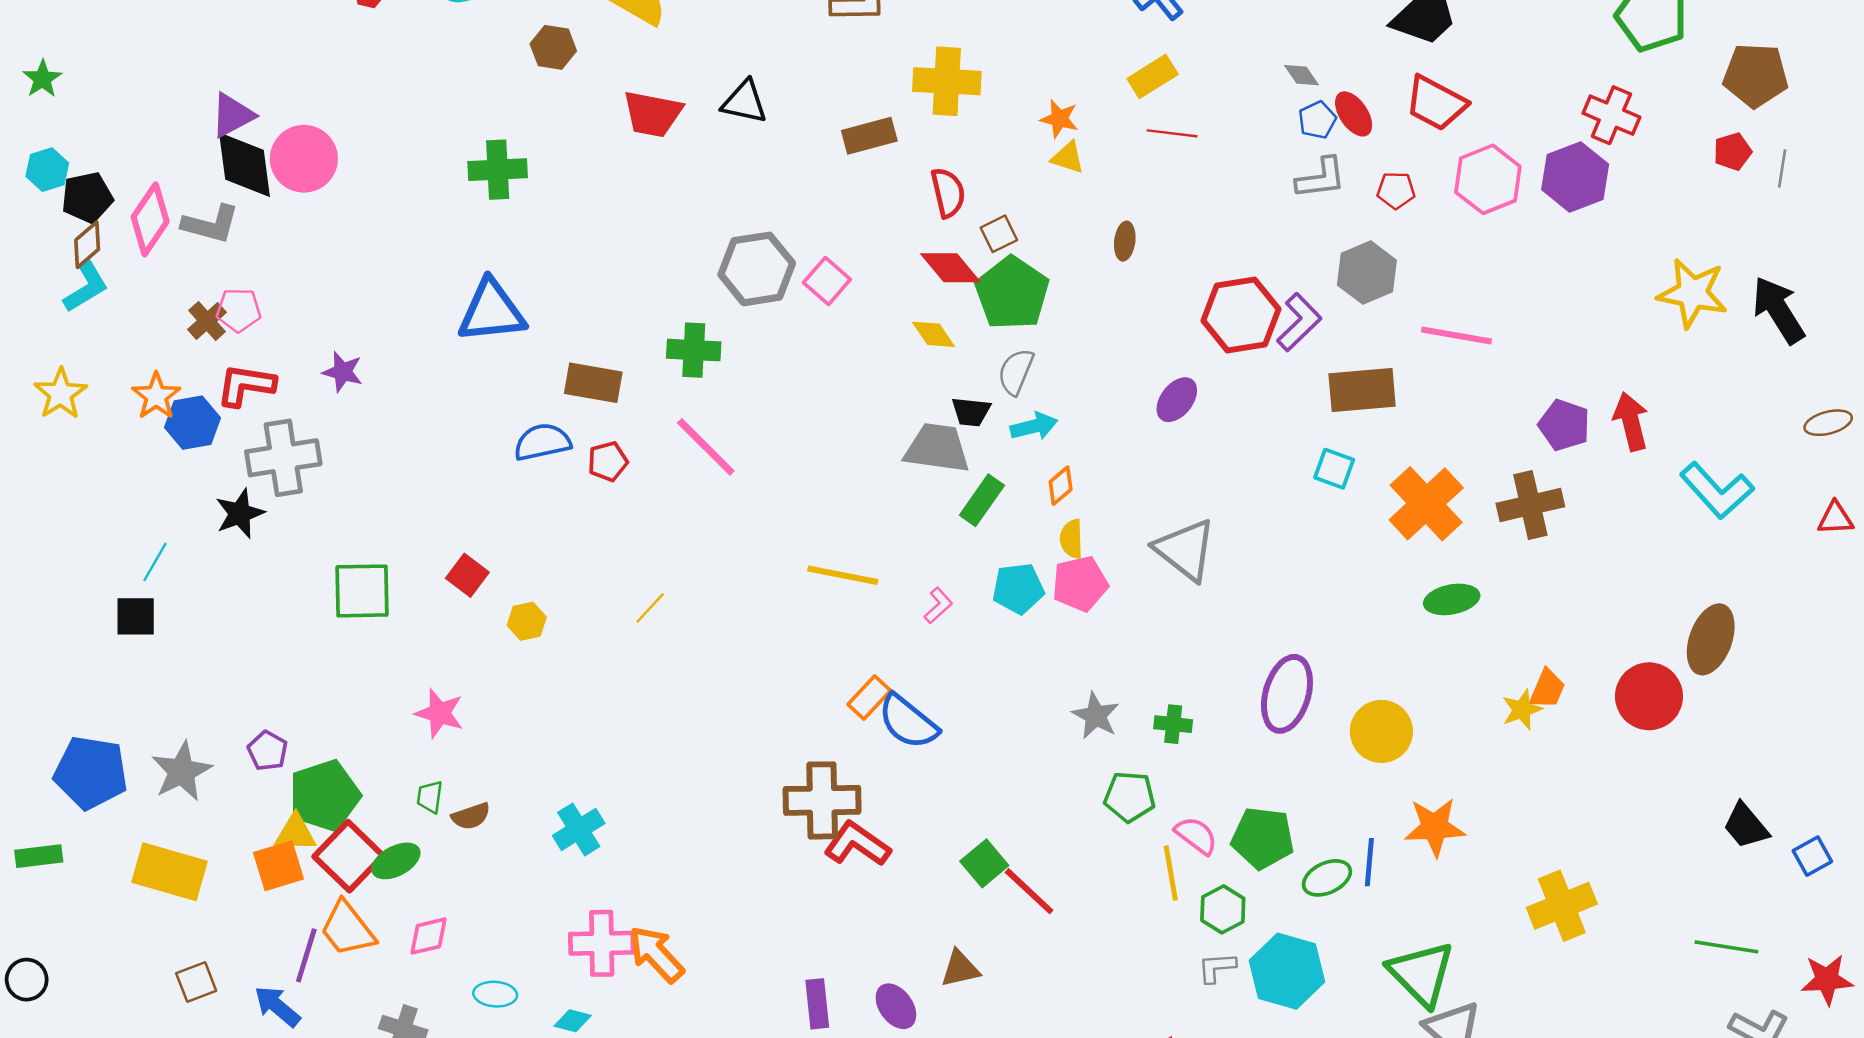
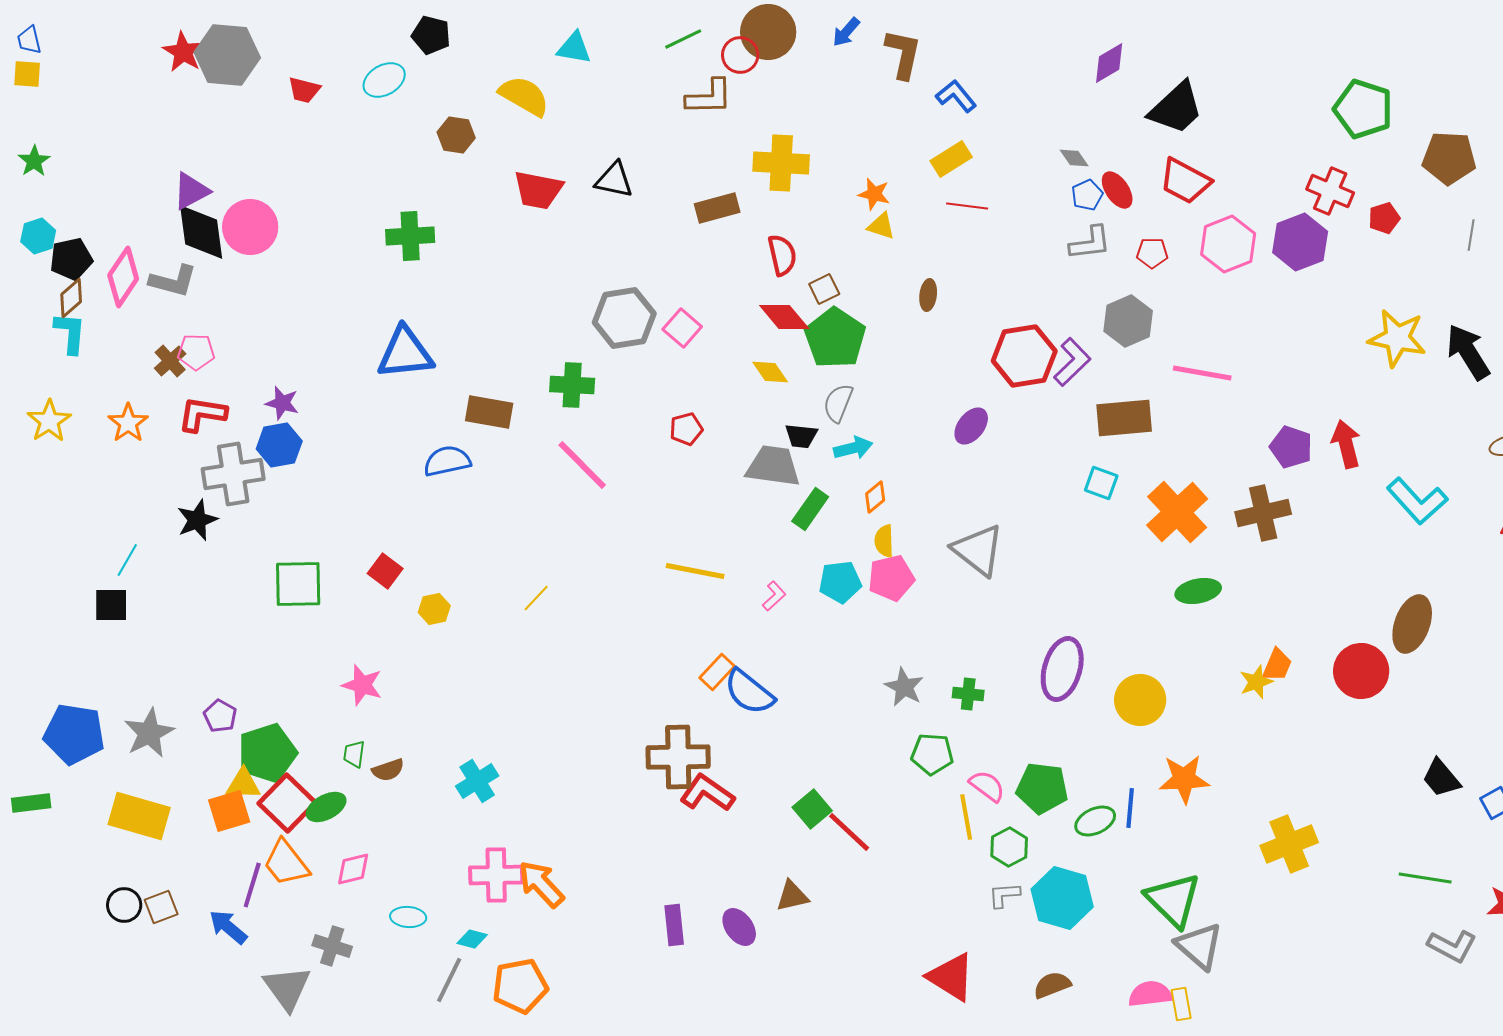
red pentagon: (1733, 151) -> (1384, 218), moved
cyan L-shape: (86, 287) -> (70, 333), turned -54
blue hexagon: (193, 423) -> (279, 445), moved
red pentagon: (608, 461) -> (686, 429), moved
black circle: (27, 980) -> (124, 905), moved

